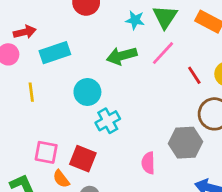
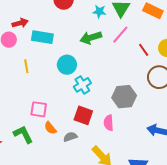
cyan rectangle: (55, 53) -> (42, 37), turned 30
gray hexagon: (185, 143) -> (124, 97), moved
red square: (83, 159) -> (83, 115), moved
pink semicircle: (148, 163) -> (109, 123), moved

